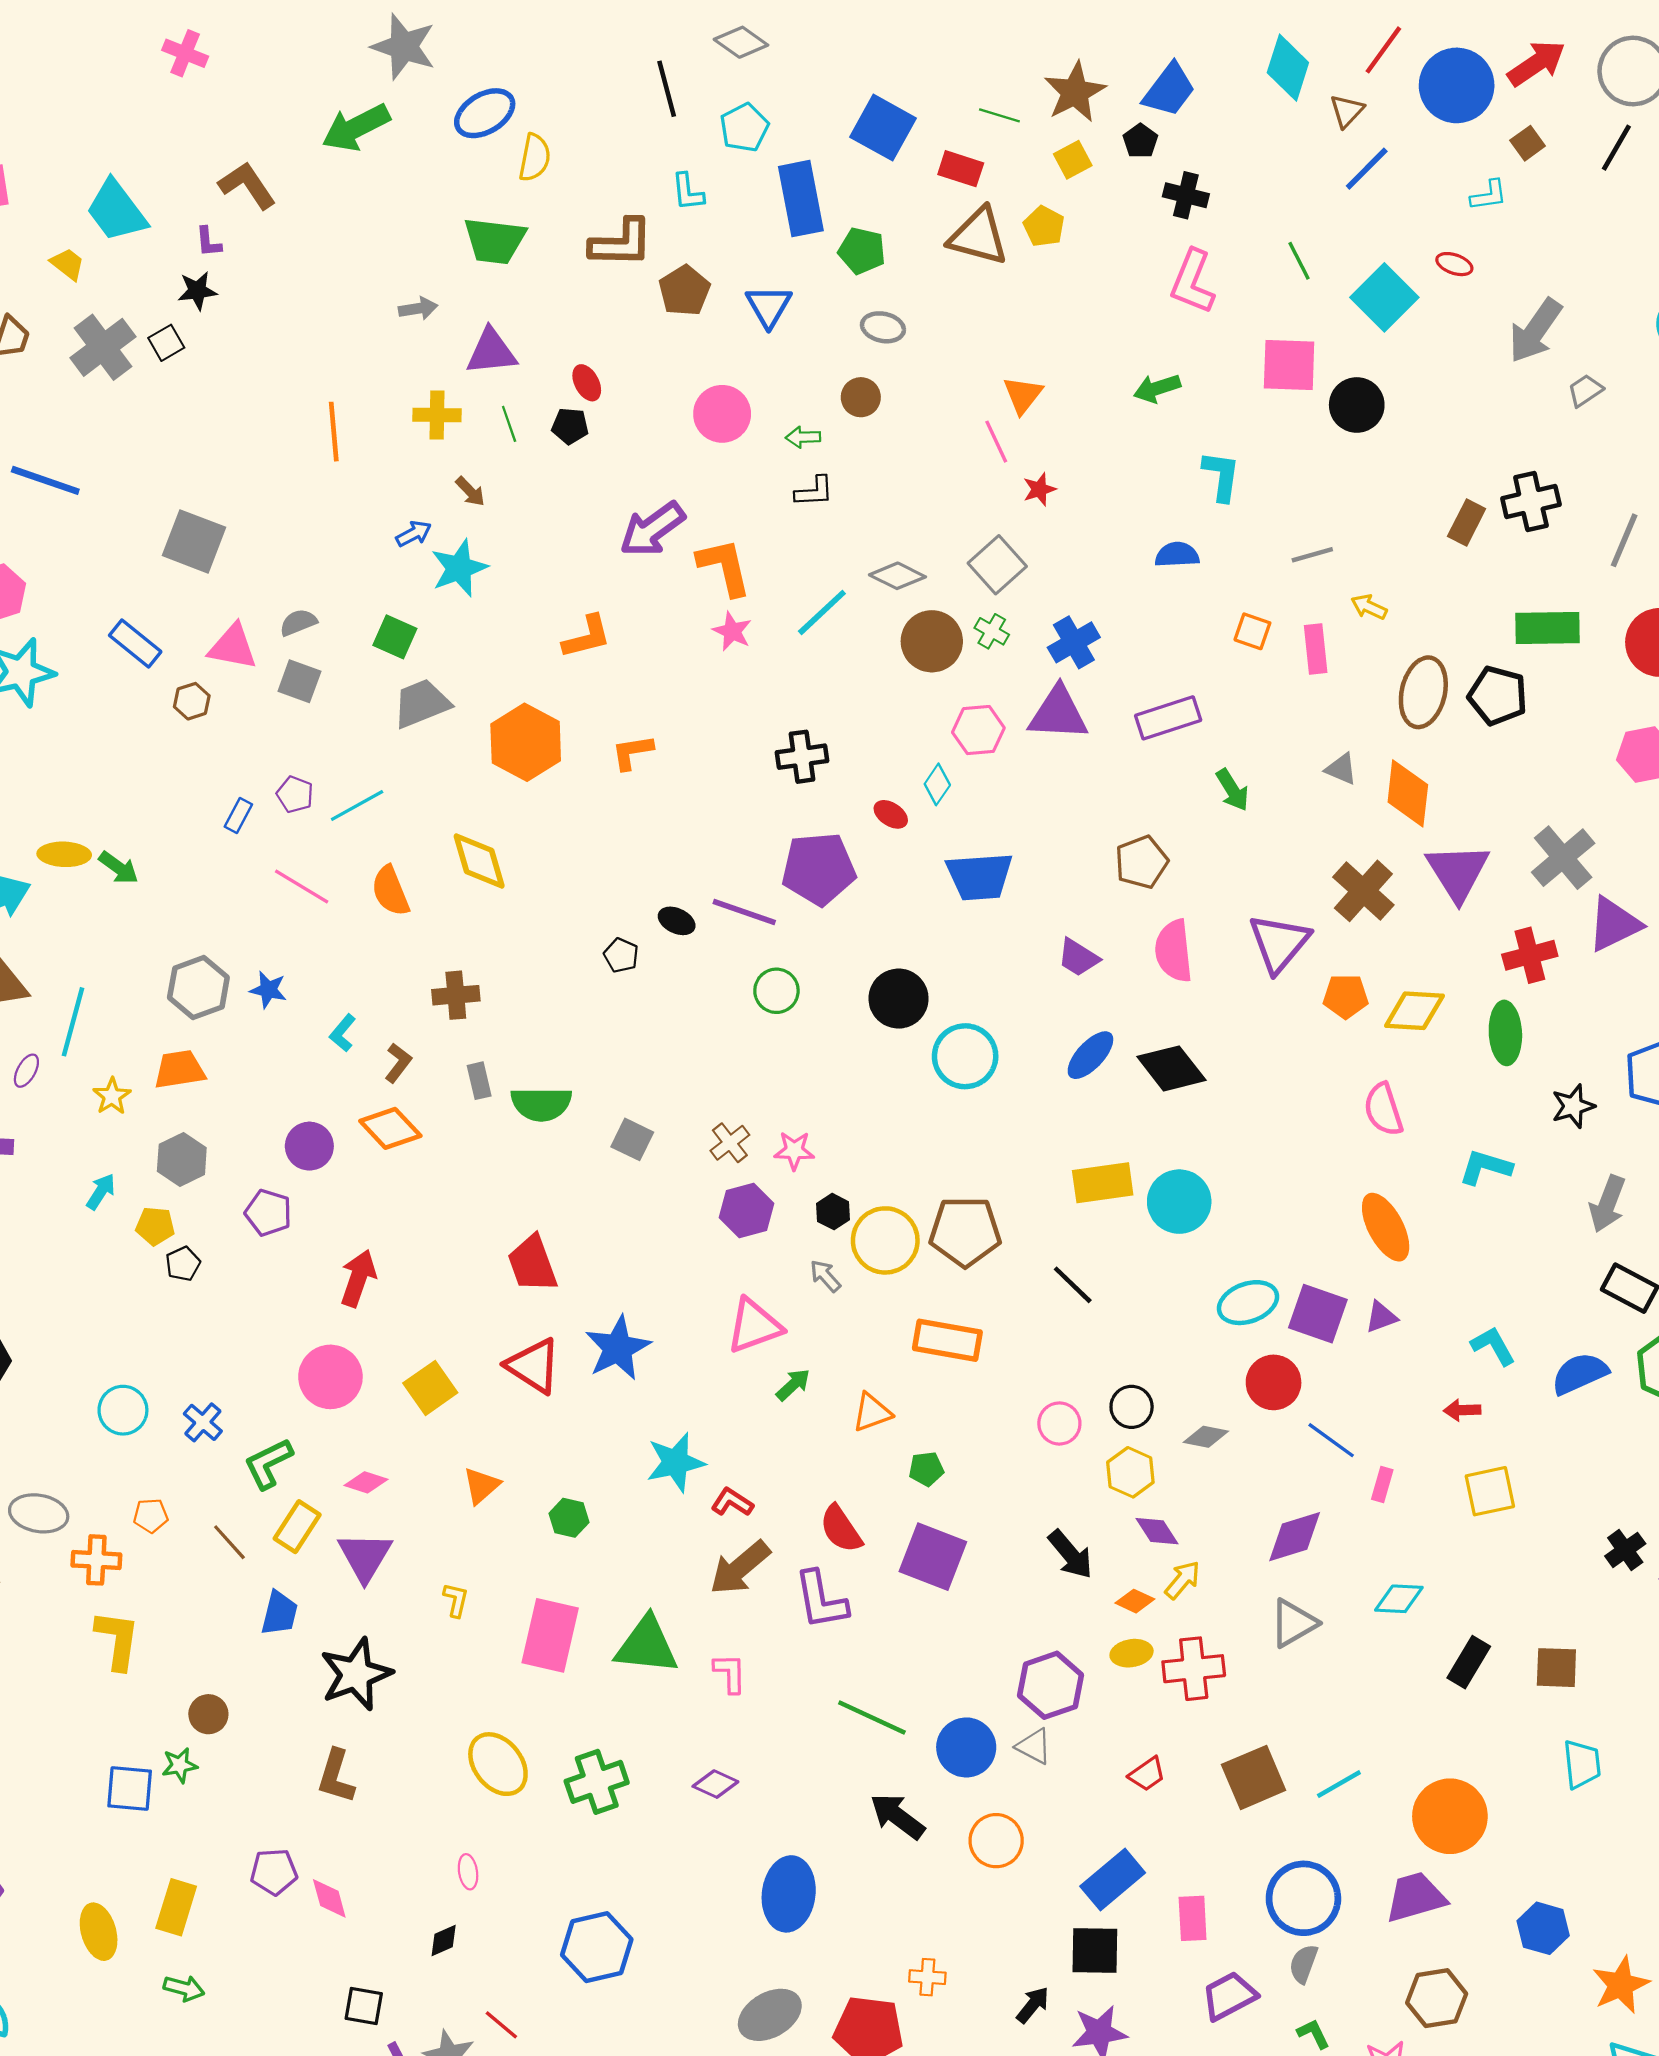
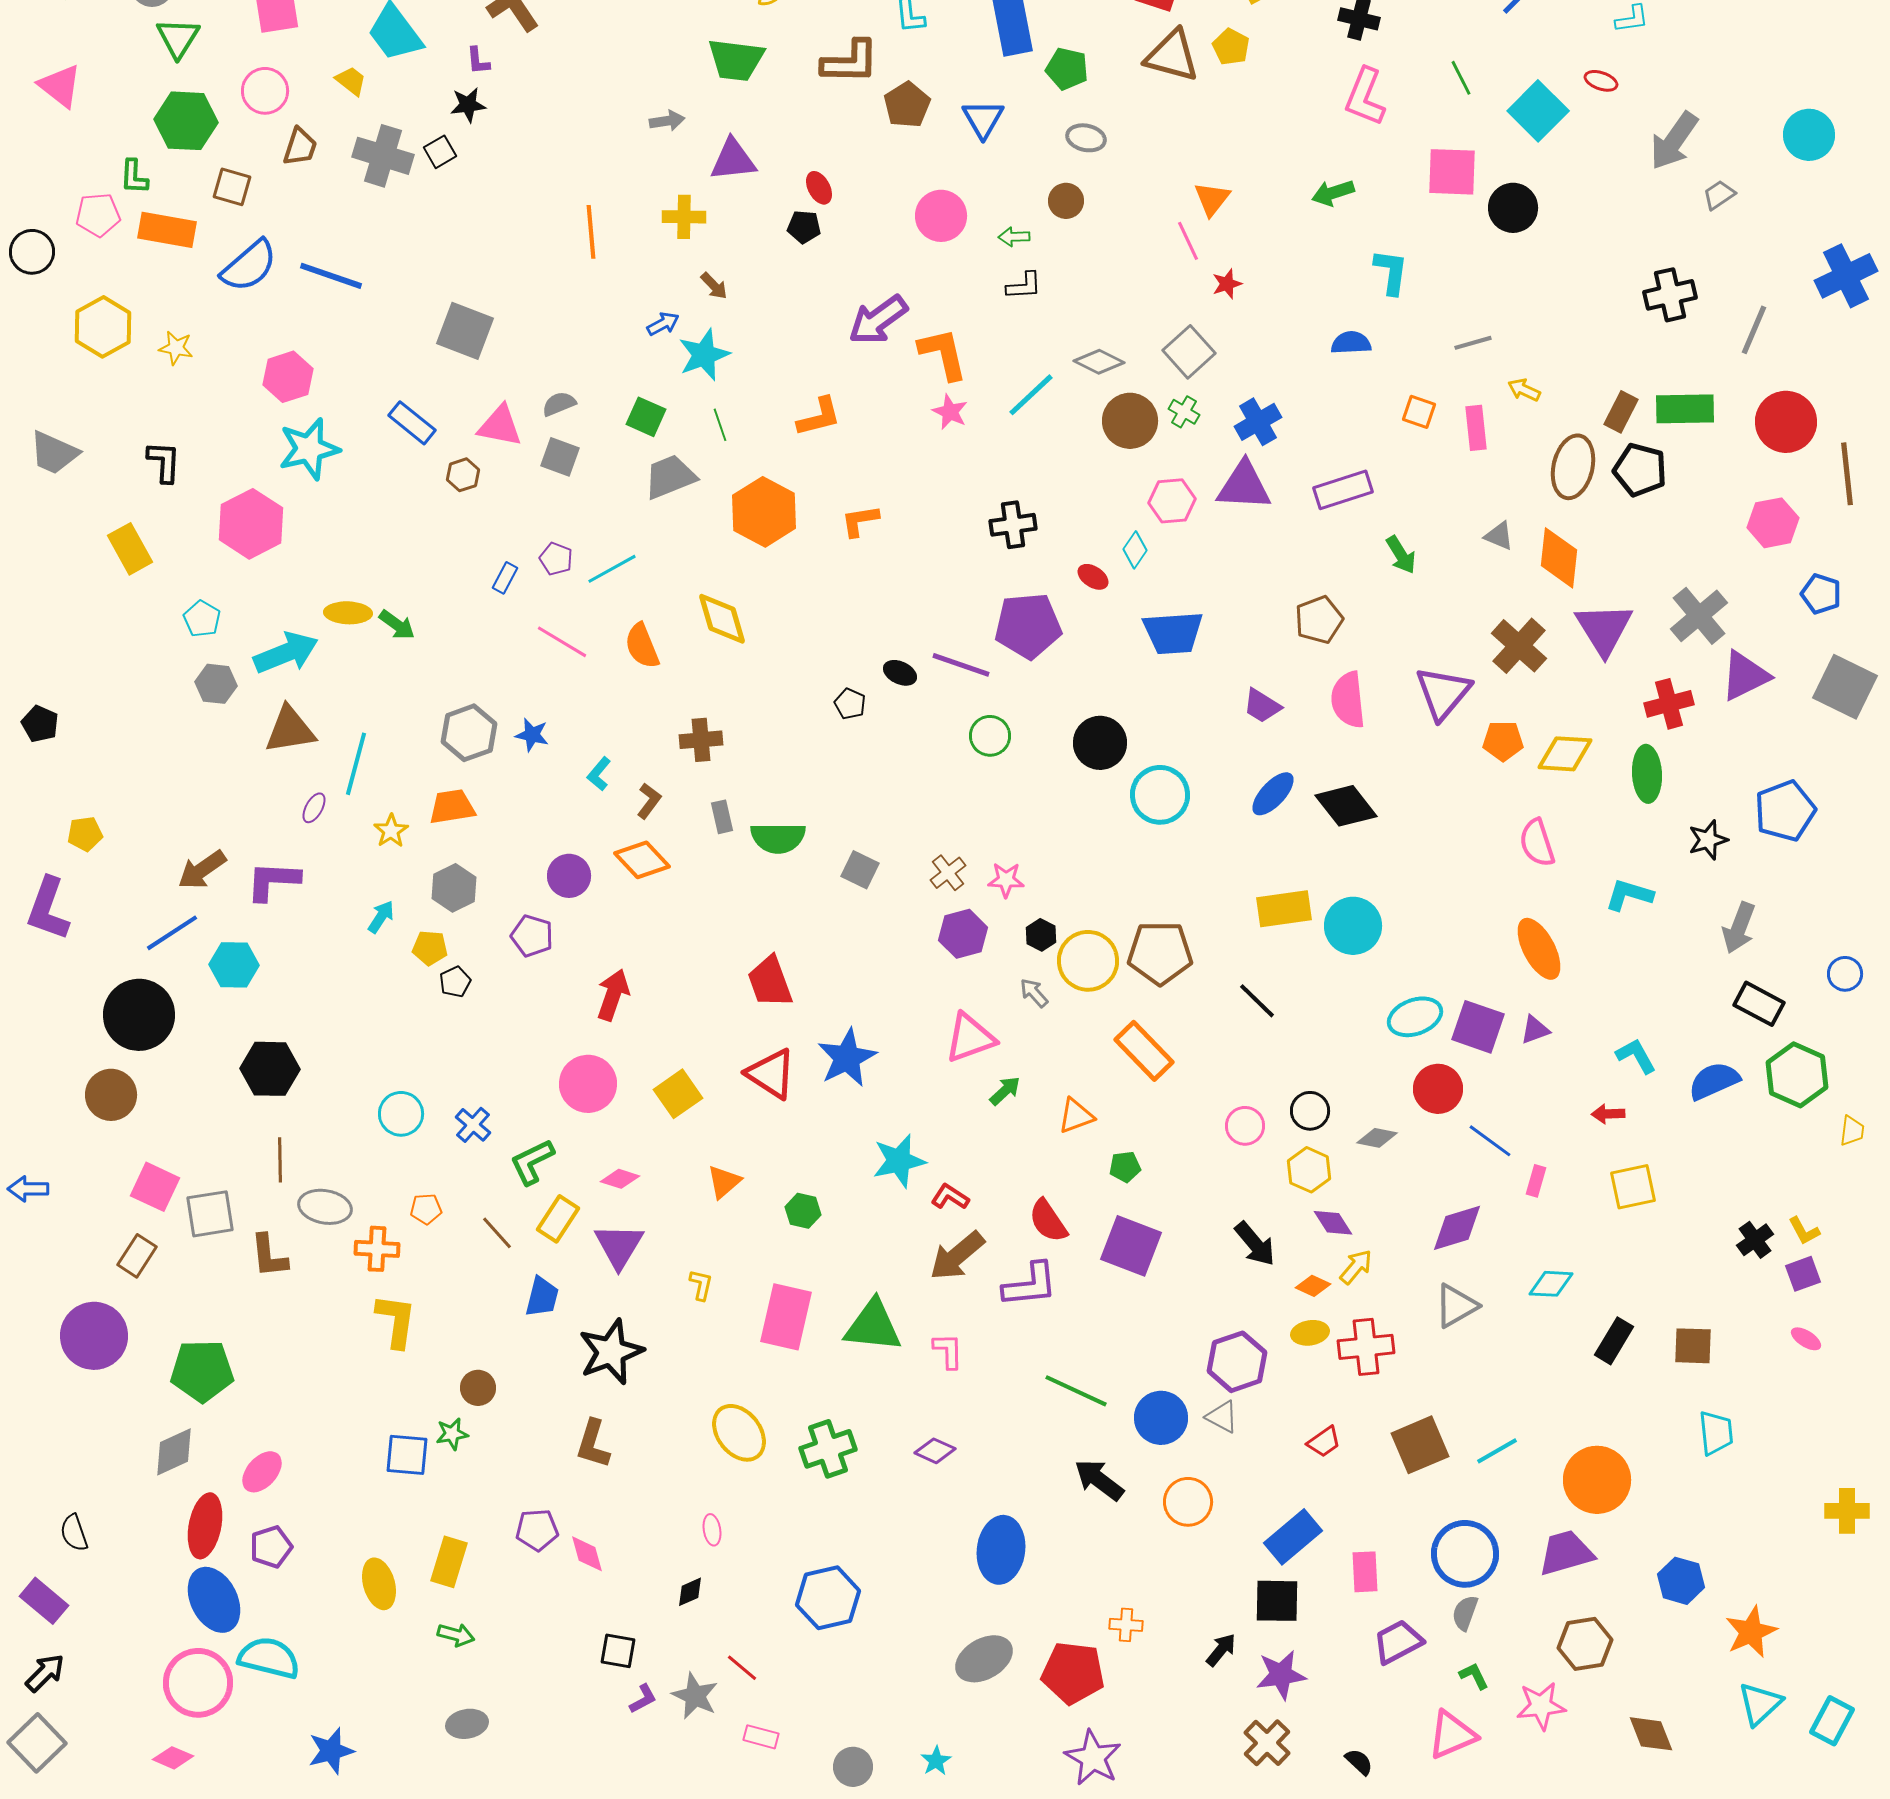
gray cross: (103, 347) -> (383, 156), turned -36
green line: (509, 424) -> (720, 425), moved
brown rectangle: (1467, 523) -> (1621, 412), moved
orange rectangle: (947, 1340) -> (1144, 1051), turned 36
purple L-shape: (821, 1600) -> (1030, 1285), turned -86

